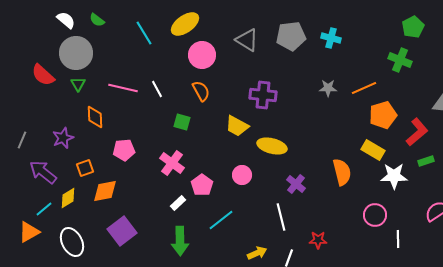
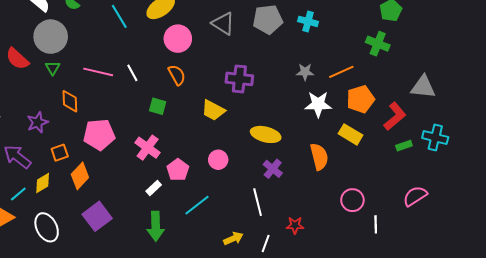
yellow ellipse: (272, 146) -> (266, 134), moved
pink pentagon: (124, 150) -> (99, 134), size x1.4
white star: (394, 176) -> (318, 104), moved
orange diamond: (105, 191) -> (80, 176), turned -36

